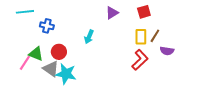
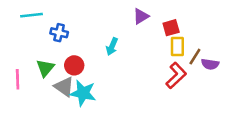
red square: (144, 12) -> (171, 28), moved
brown line: (155, 36) -> (195, 57), moved
green triangle: (36, 54) -> (45, 68), turned 49
pink line: (25, 63) -> (18, 79), moved, turned -35

